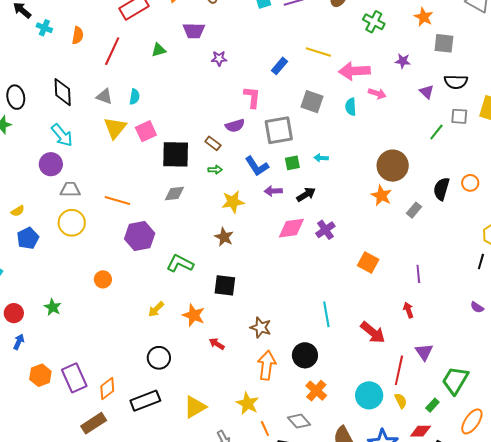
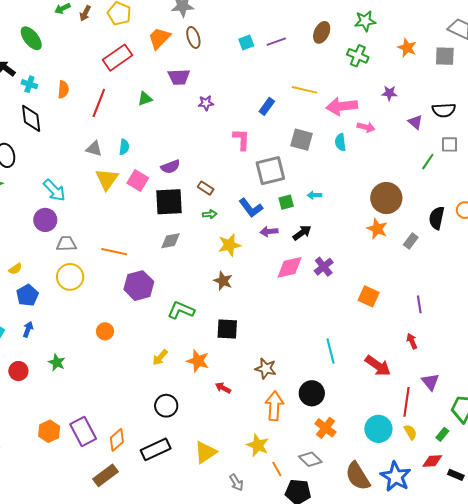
gray square: (444, 43) -> (445, 56), moved
black diamond: (63, 92) -> (31, 118), moved
purple semicircle: (235, 126) -> (170, 167), moved
pink square: (146, 131) -> (138, 180), turned -30
blue arrow: (19, 342) -> (28, 329), moved

